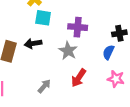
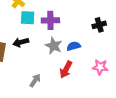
purple cross: (78, 27) -> (50, 20), moved
blue semicircle: (108, 52) -> (74, 46), moved, turned 56

